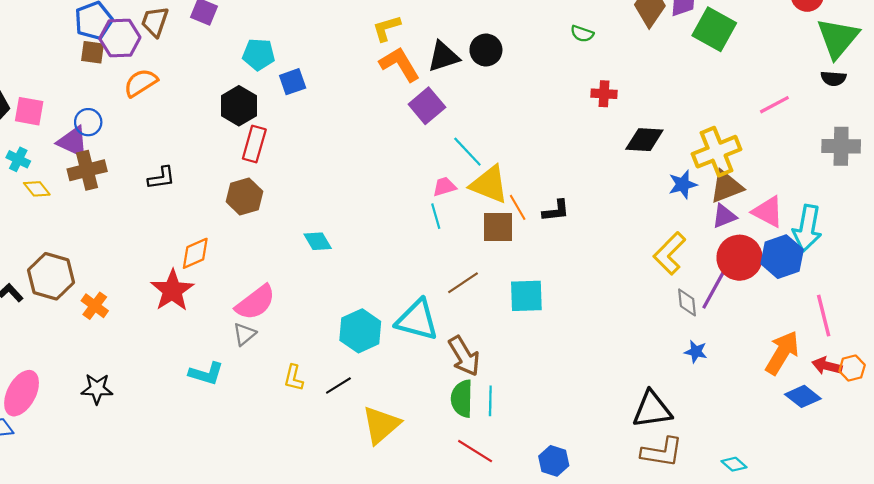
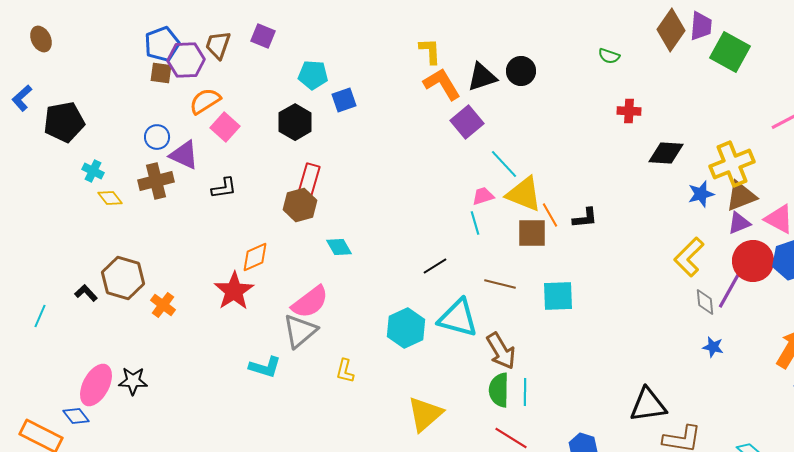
yellow L-shape: (387, 28) -> (430, 51), turned 104
pink square: (29, 111) -> (225, 127), moved, turned 32
purple triangle: (73, 142) -> (184, 155), moved
red rectangle: (254, 144) -> (309, 180), moved
cyan diamond: (318, 241) -> (339, 247), moved
brown line: (463, 283) -> (500, 284), turned 48
gray triangle: (244, 334) -> (300, 331), size x1.6
black line: (338, 386) -> (435, 266), moved
black star: (97, 389) -> (133, 381), moved
black triangle: (652, 410) -> (648, 405), moved

